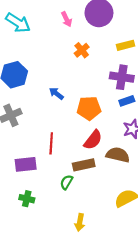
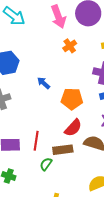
pink arrow: (67, 19) -> (58, 17), size x1.6
red line: (51, 143) -> (36, 141), moved

